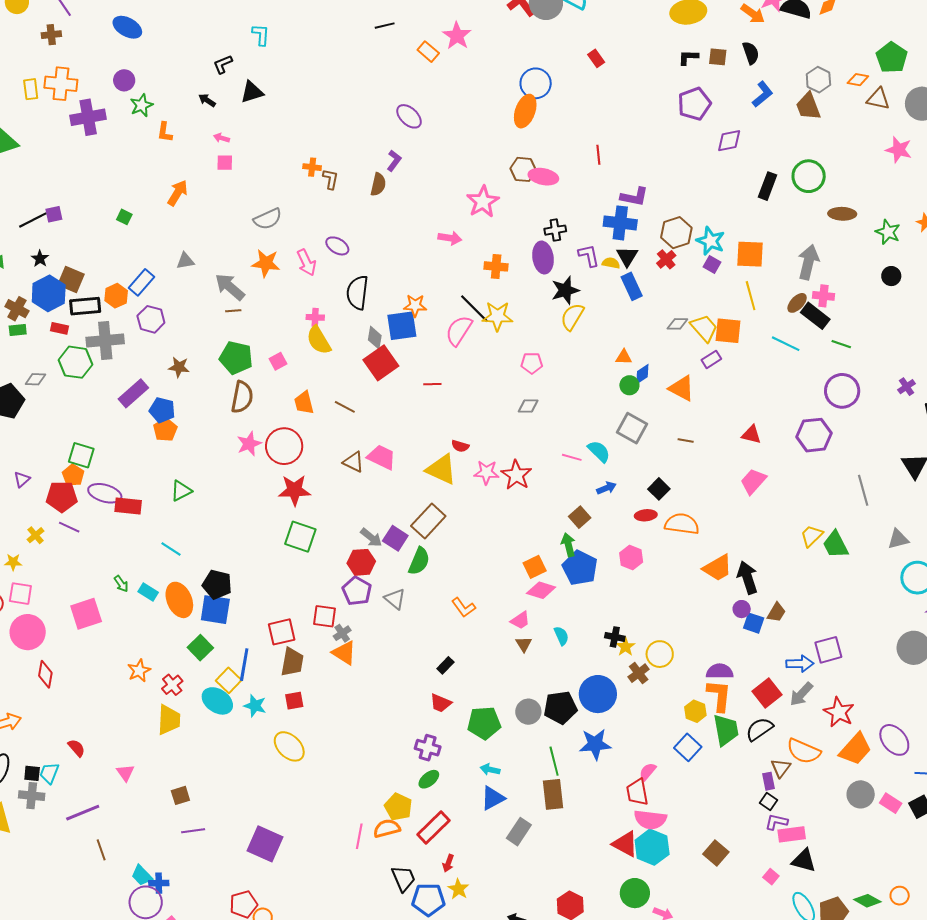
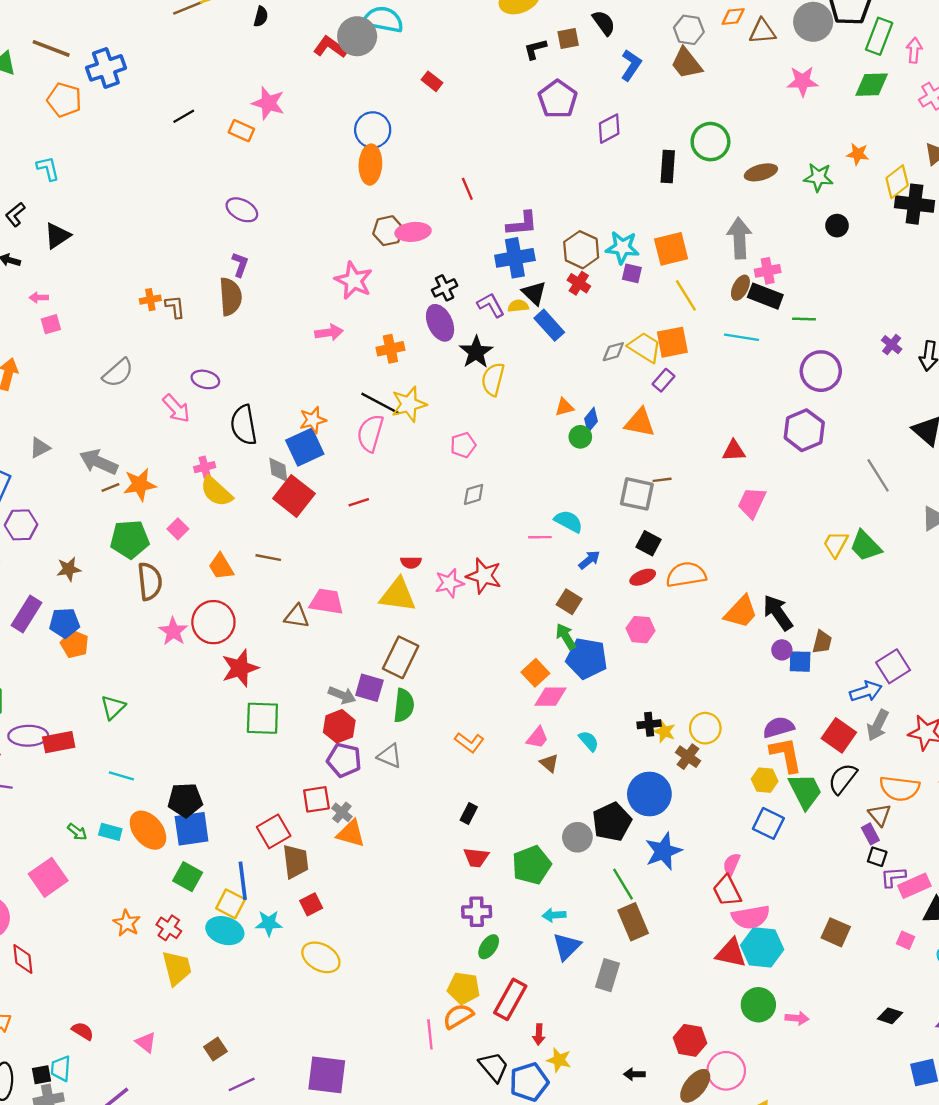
brown semicircle: (378, 184) -> (230, 297), size x1.4
orange star: (266, 263) -> (140, 485), moved
gray square: (632, 428) -> (637, 494), moved

